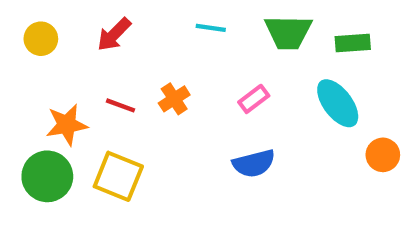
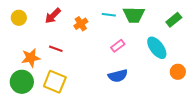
cyan line: (211, 28) -> (109, 15), moved
green rectangle: (353, 43) -> (174, 20), moved, turned -35
orange cross: (174, 99) -> (81, 24), moved

